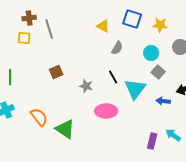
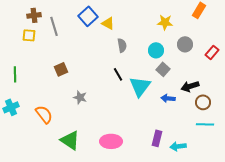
blue square: (132, 19) -> (88, 16), moved, turned 30
gray semicircle: (117, 48) -> (122, 45), turned -40
gray star: (86, 86) -> (80, 97), moved
pink ellipse: (106, 111) -> (111, 141), moved
green triangle: (65, 129) -> (70, 140), moved
cyan arrow: (173, 135) -> (178, 146), moved, turned -42

